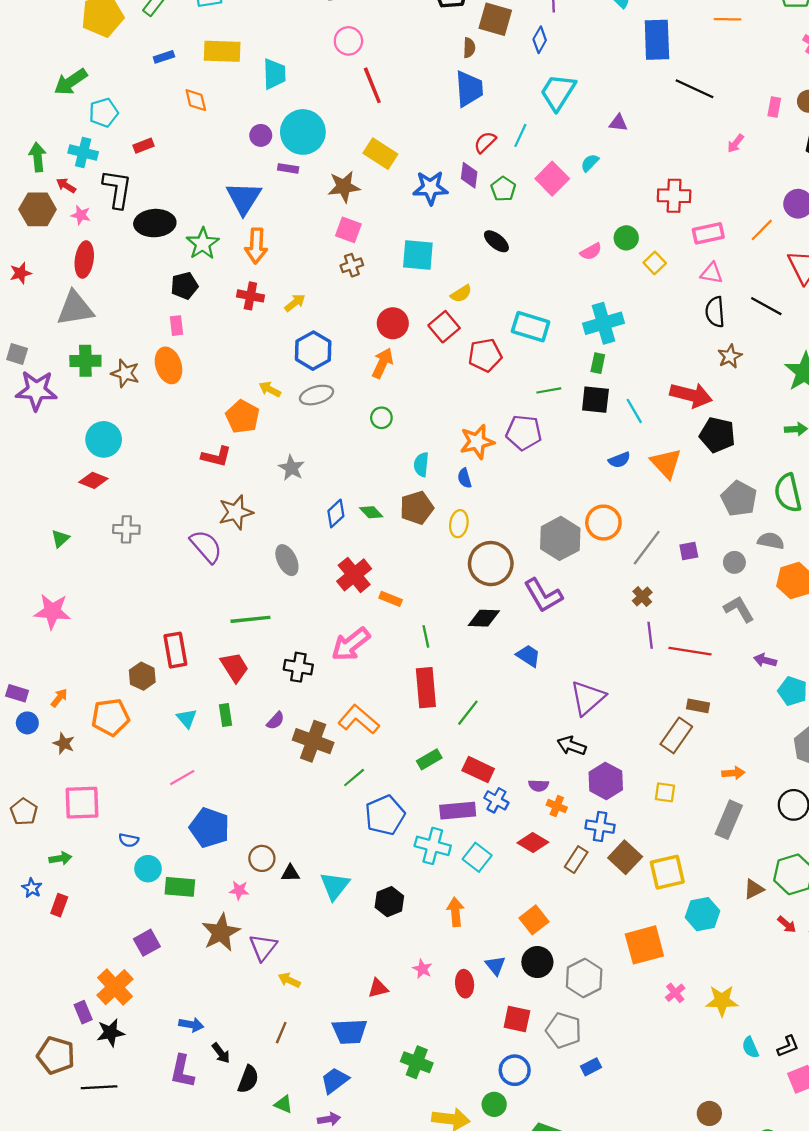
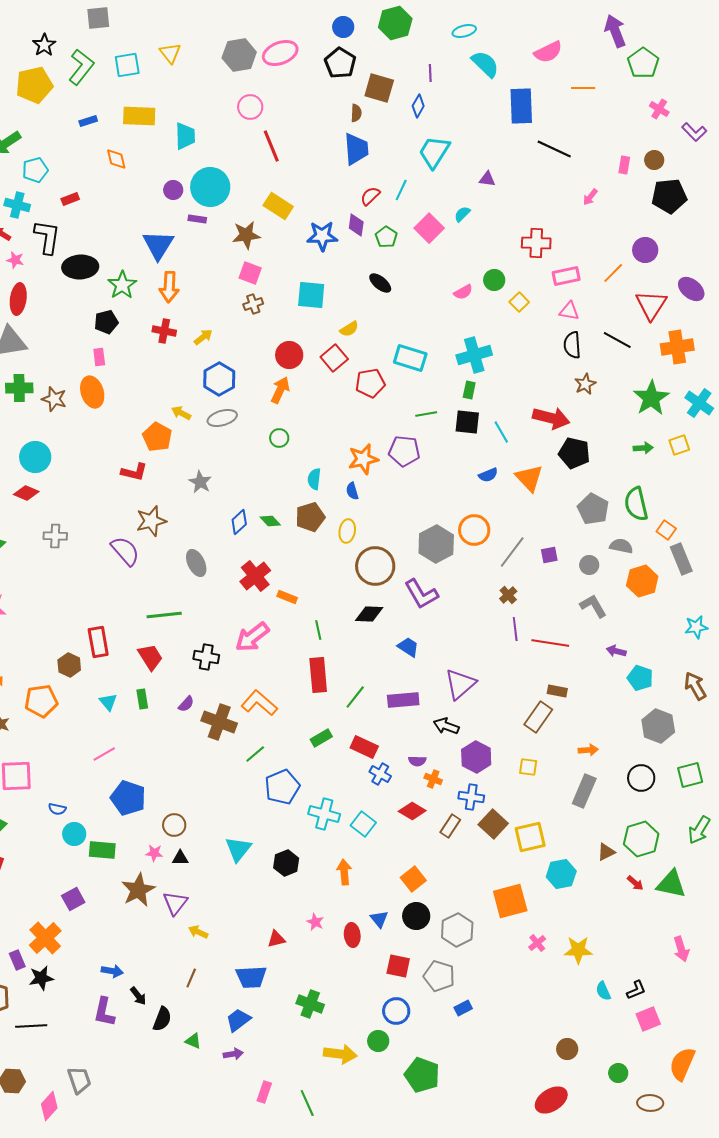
purple rectangle: (458, 811) -> (403, 700), moved
black triangle: (290, 873) -> (180, 858), moved

